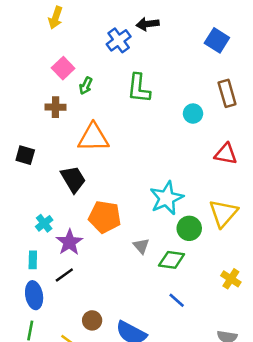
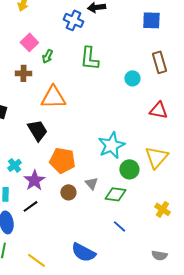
blue cross: (119, 40) -> (73, 20), turned -30
blue square: (217, 40) -> (151, 20), turned -30
brown circle: (92, 320) -> (68, 192), moved

